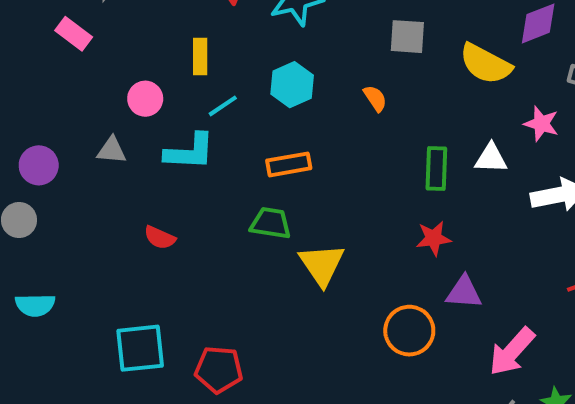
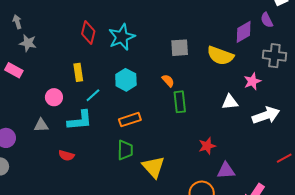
pink star: (541, 124) -> (252, 81), turned -30
green rectangle: (436, 168) -> (180, 102), moved
green trapezoid: (271, 223) -> (125, 150), turned 90
red semicircle: (160, 238) -> (66, 155), moved

